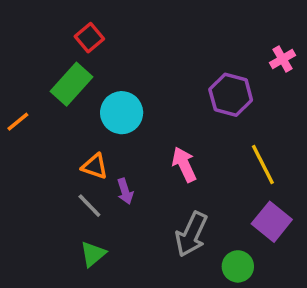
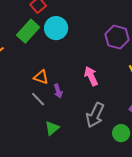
cyan circle: (122, 113) -> (56, 28), moved
green triangle: (93, 254) -> (52, 128), moved

